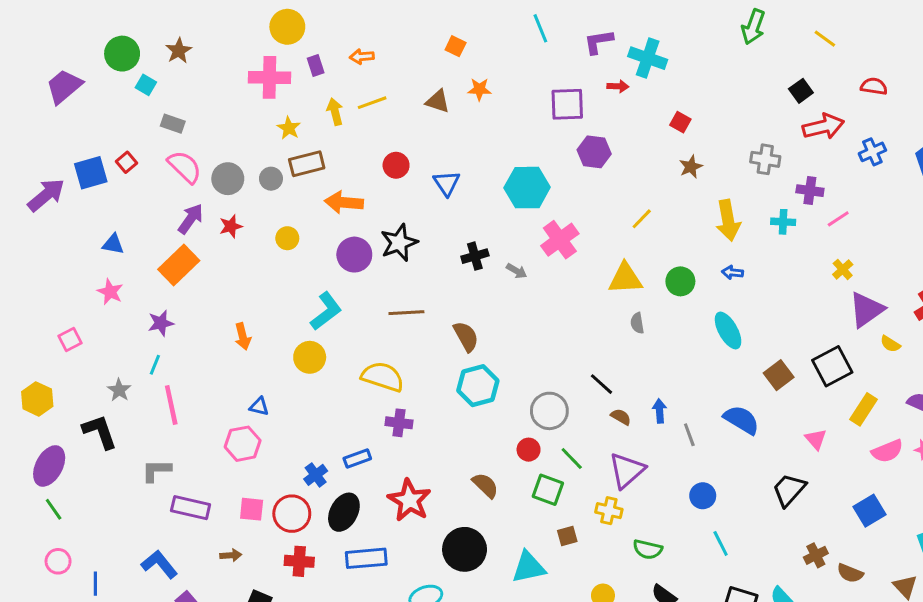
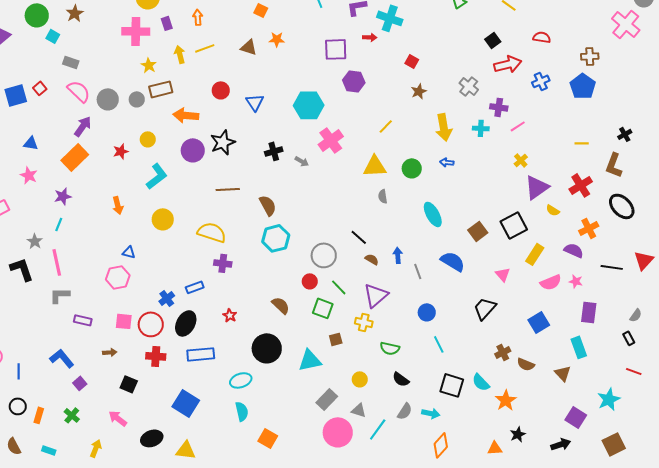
orange arrow: (362, 57) -> (198, 17), turned 91
gray cross: (765, 159) -> (469, 86), turned 30
red star: (231, 226) -> (121, 151), moved
cyan L-shape: (326, 311) -> (157, 176), moved
cyan ellipse: (728, 331) -> (433, 214), moved
pink line: (171, 405) -> (57, 262), moved
red star: (409, 500) -> (230, 315), size x0.5
purple rectangle: (191, 508) -> (83, 320), size x0.7

